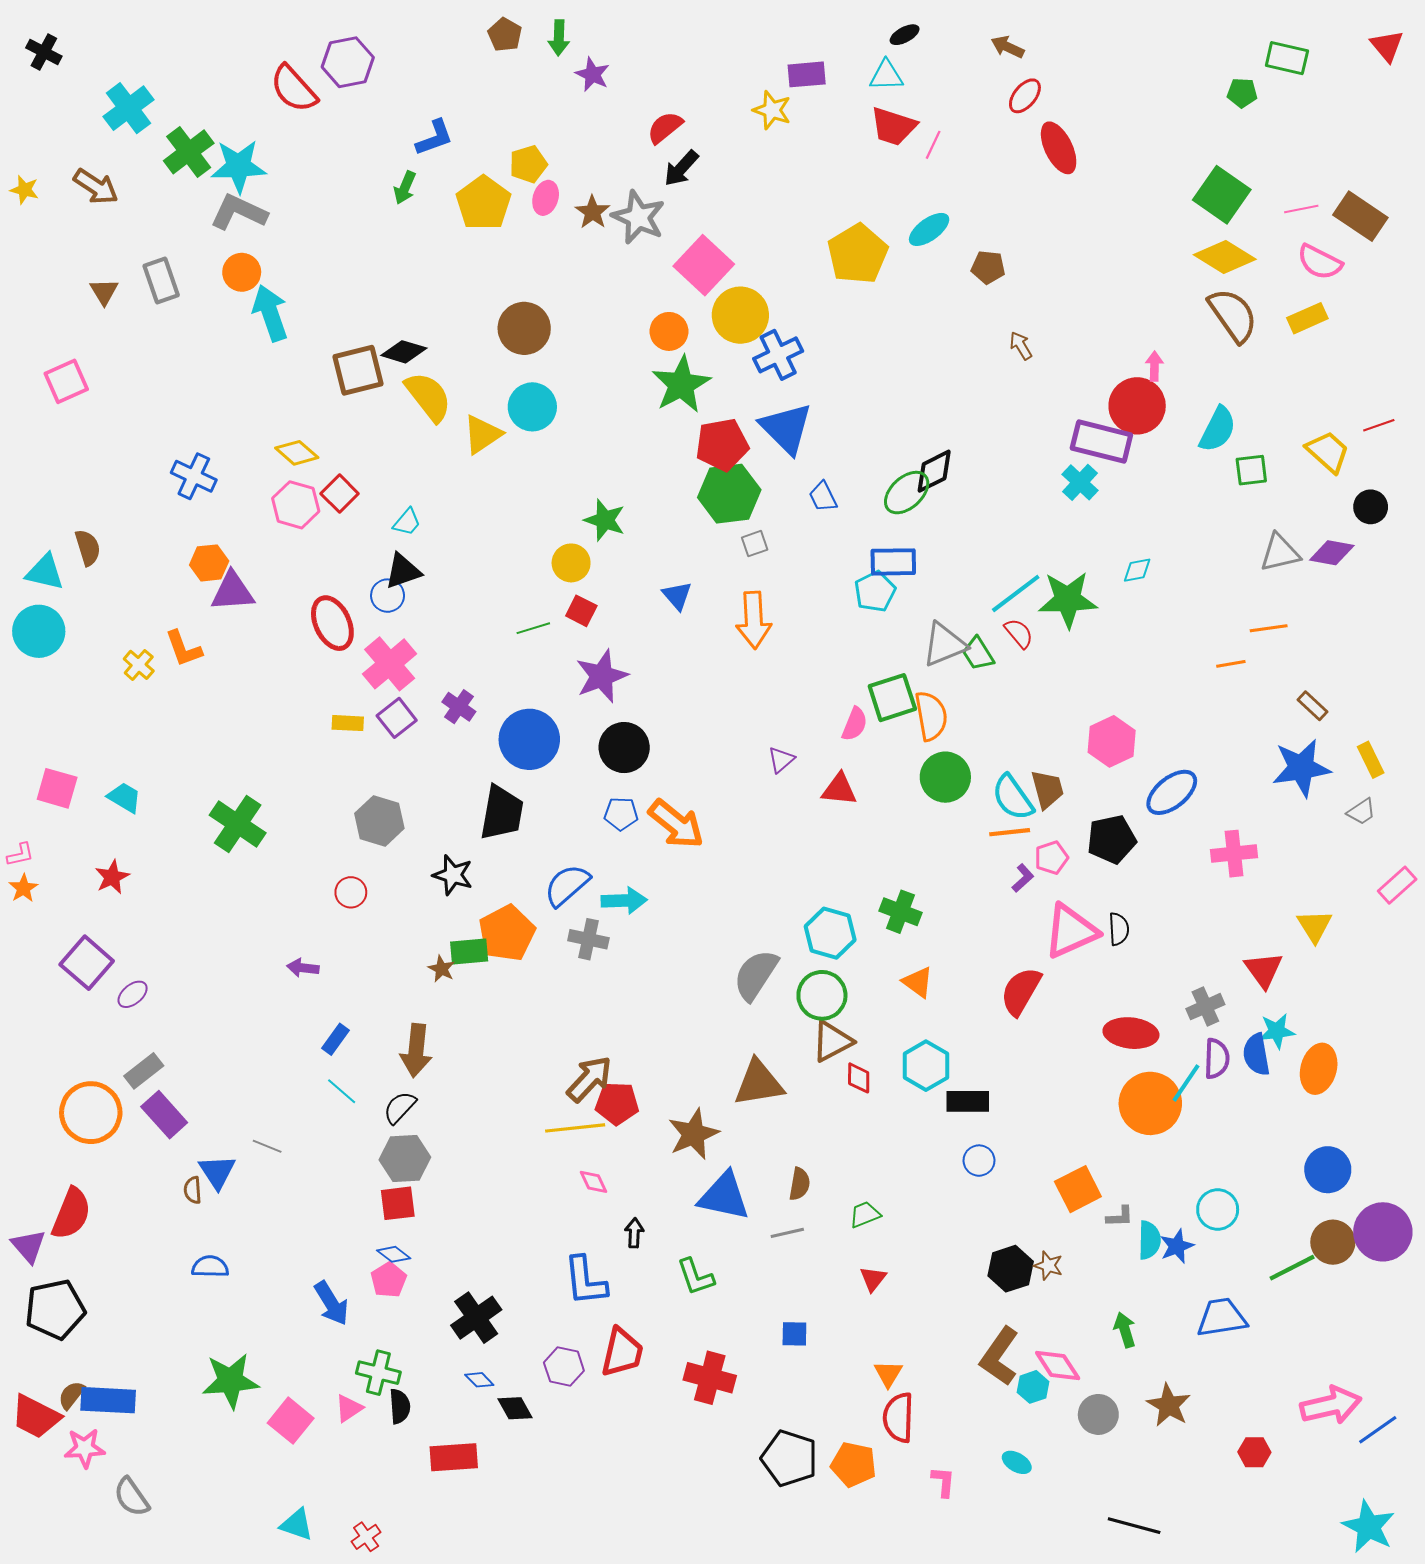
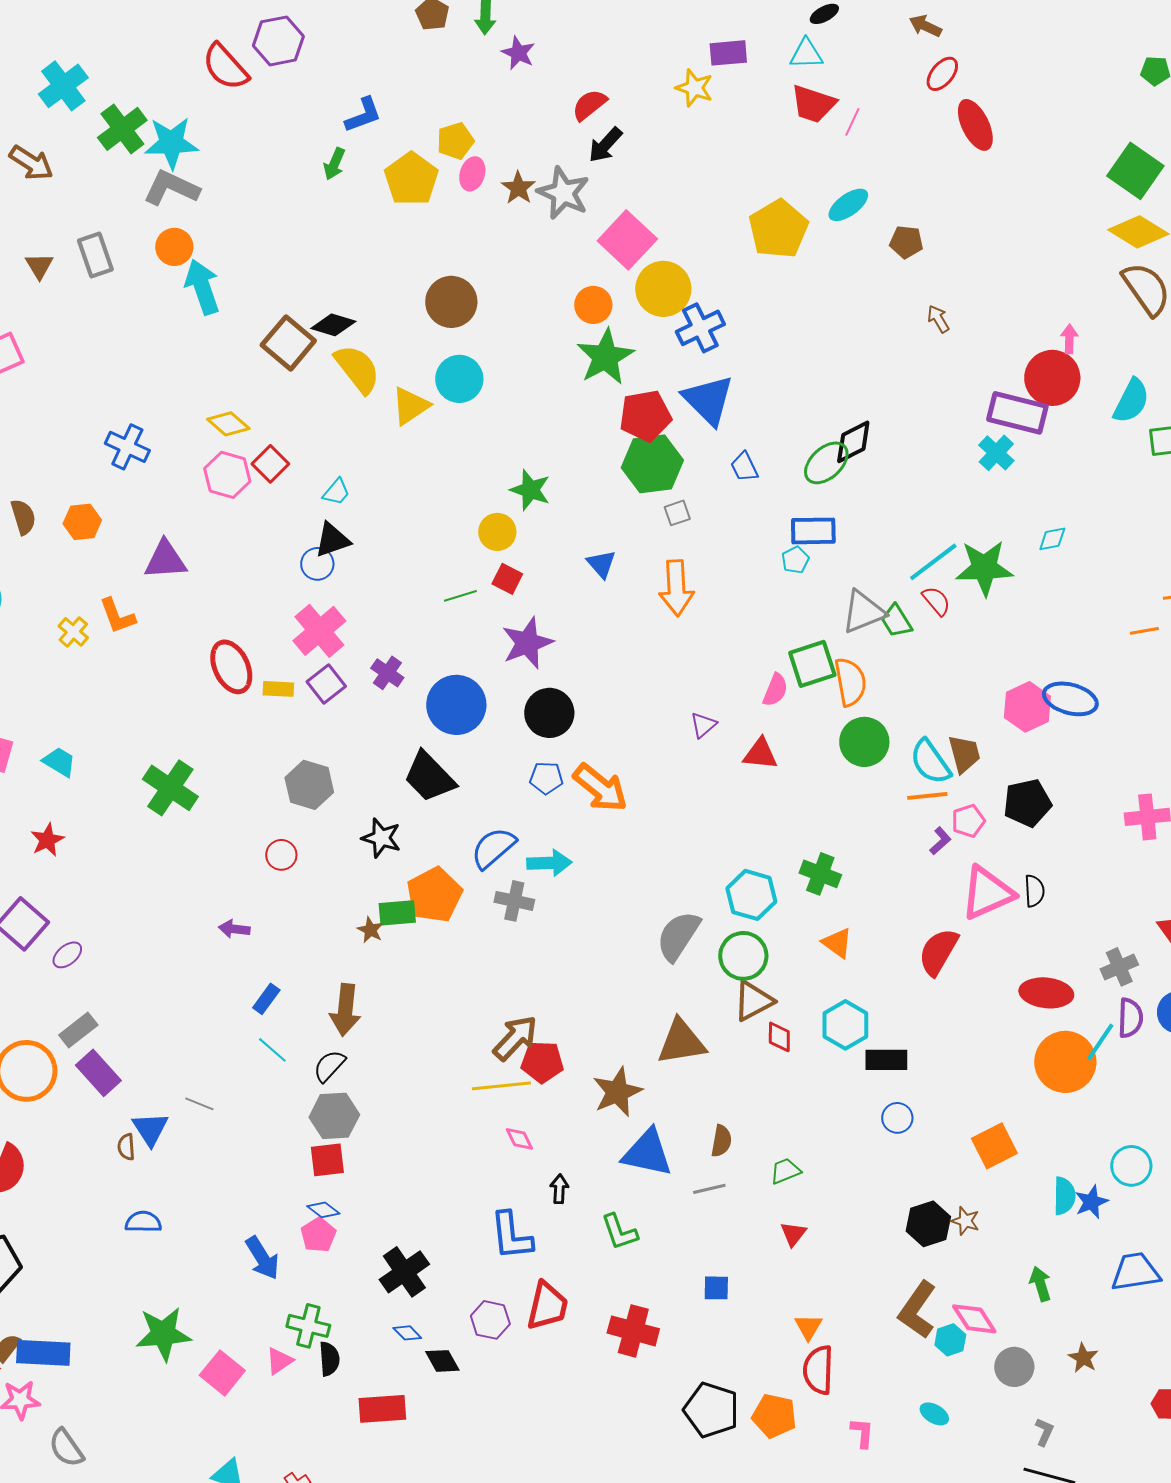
brown square: (358, 370) -> (288, 343), turned -36
orange hexagon: (209, 563) -> (82, 522), moved
cyan pentagon: (875, 591) -> (795, 560), size x0.7
red ellipse: (332, 623) -> (231, 667), moved
blue ellipse: (1172, 792) -> (1070, 699), moved, turned 54
black trapezoid: (502, 813) -> (429, 777), turned 126
gray L-shape: (1120, 1217) -> (1044, 1432), moved, turned -64
brown star: (1169, 1405) -> (1083, 1358), size x0.7

